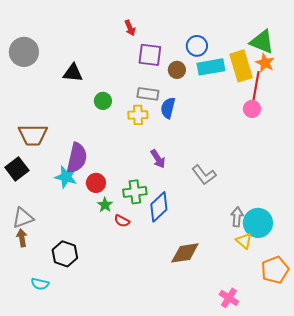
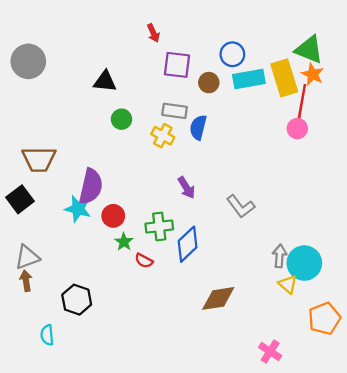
black triangle: (73, 73) -> (105, 81), moved
yellow cross: (138, 115) -> (163, 136), turned 30
cyan semicircle: (40, 284) -> (47, 335), turned 72

